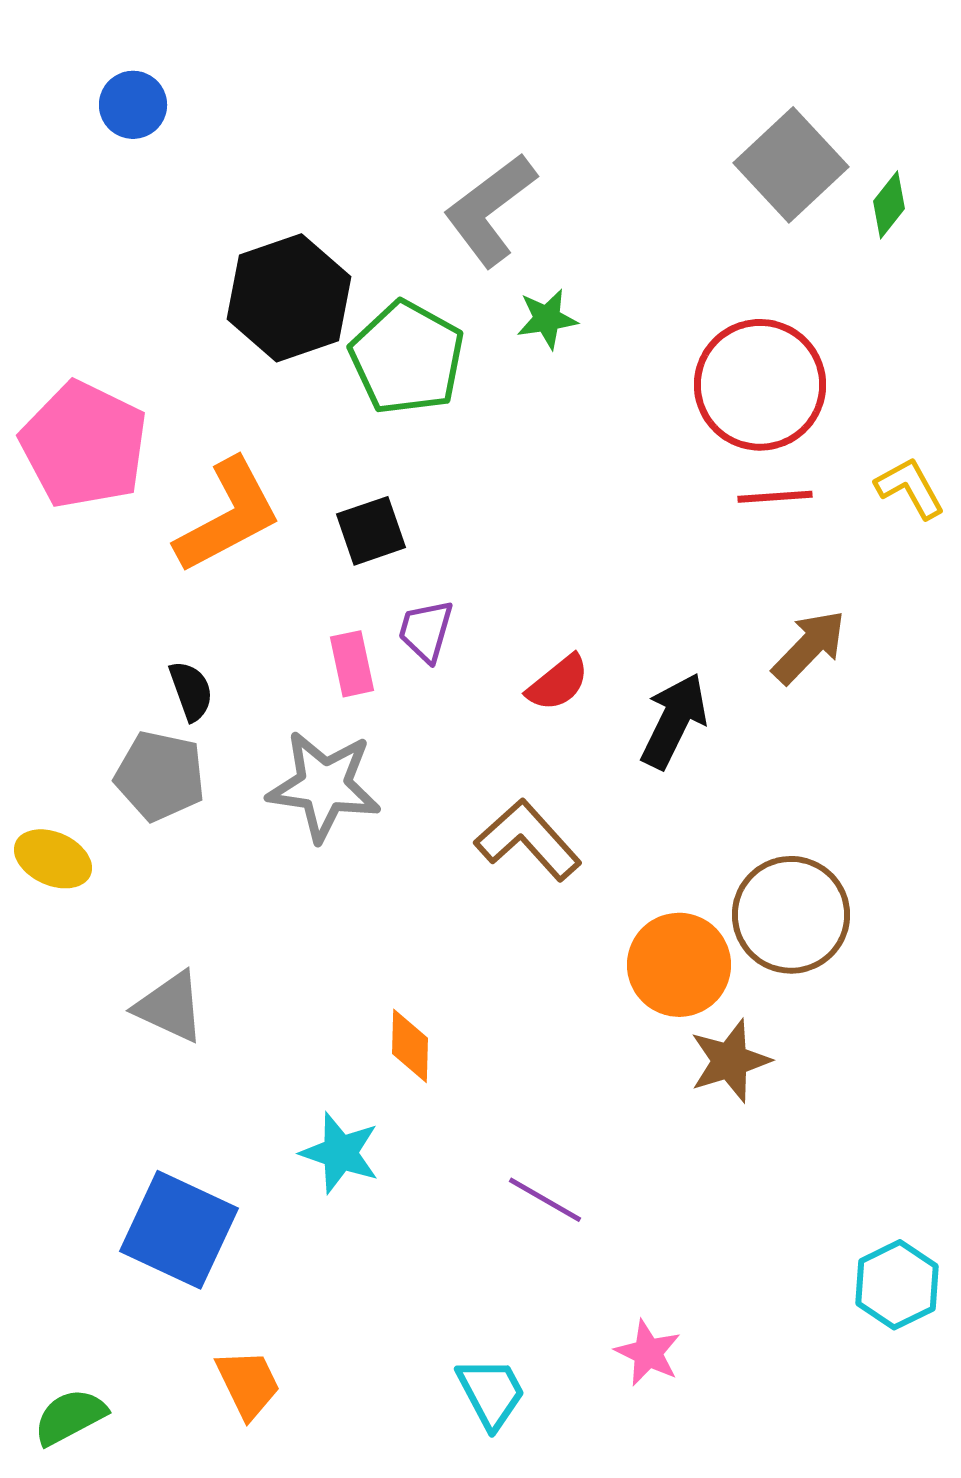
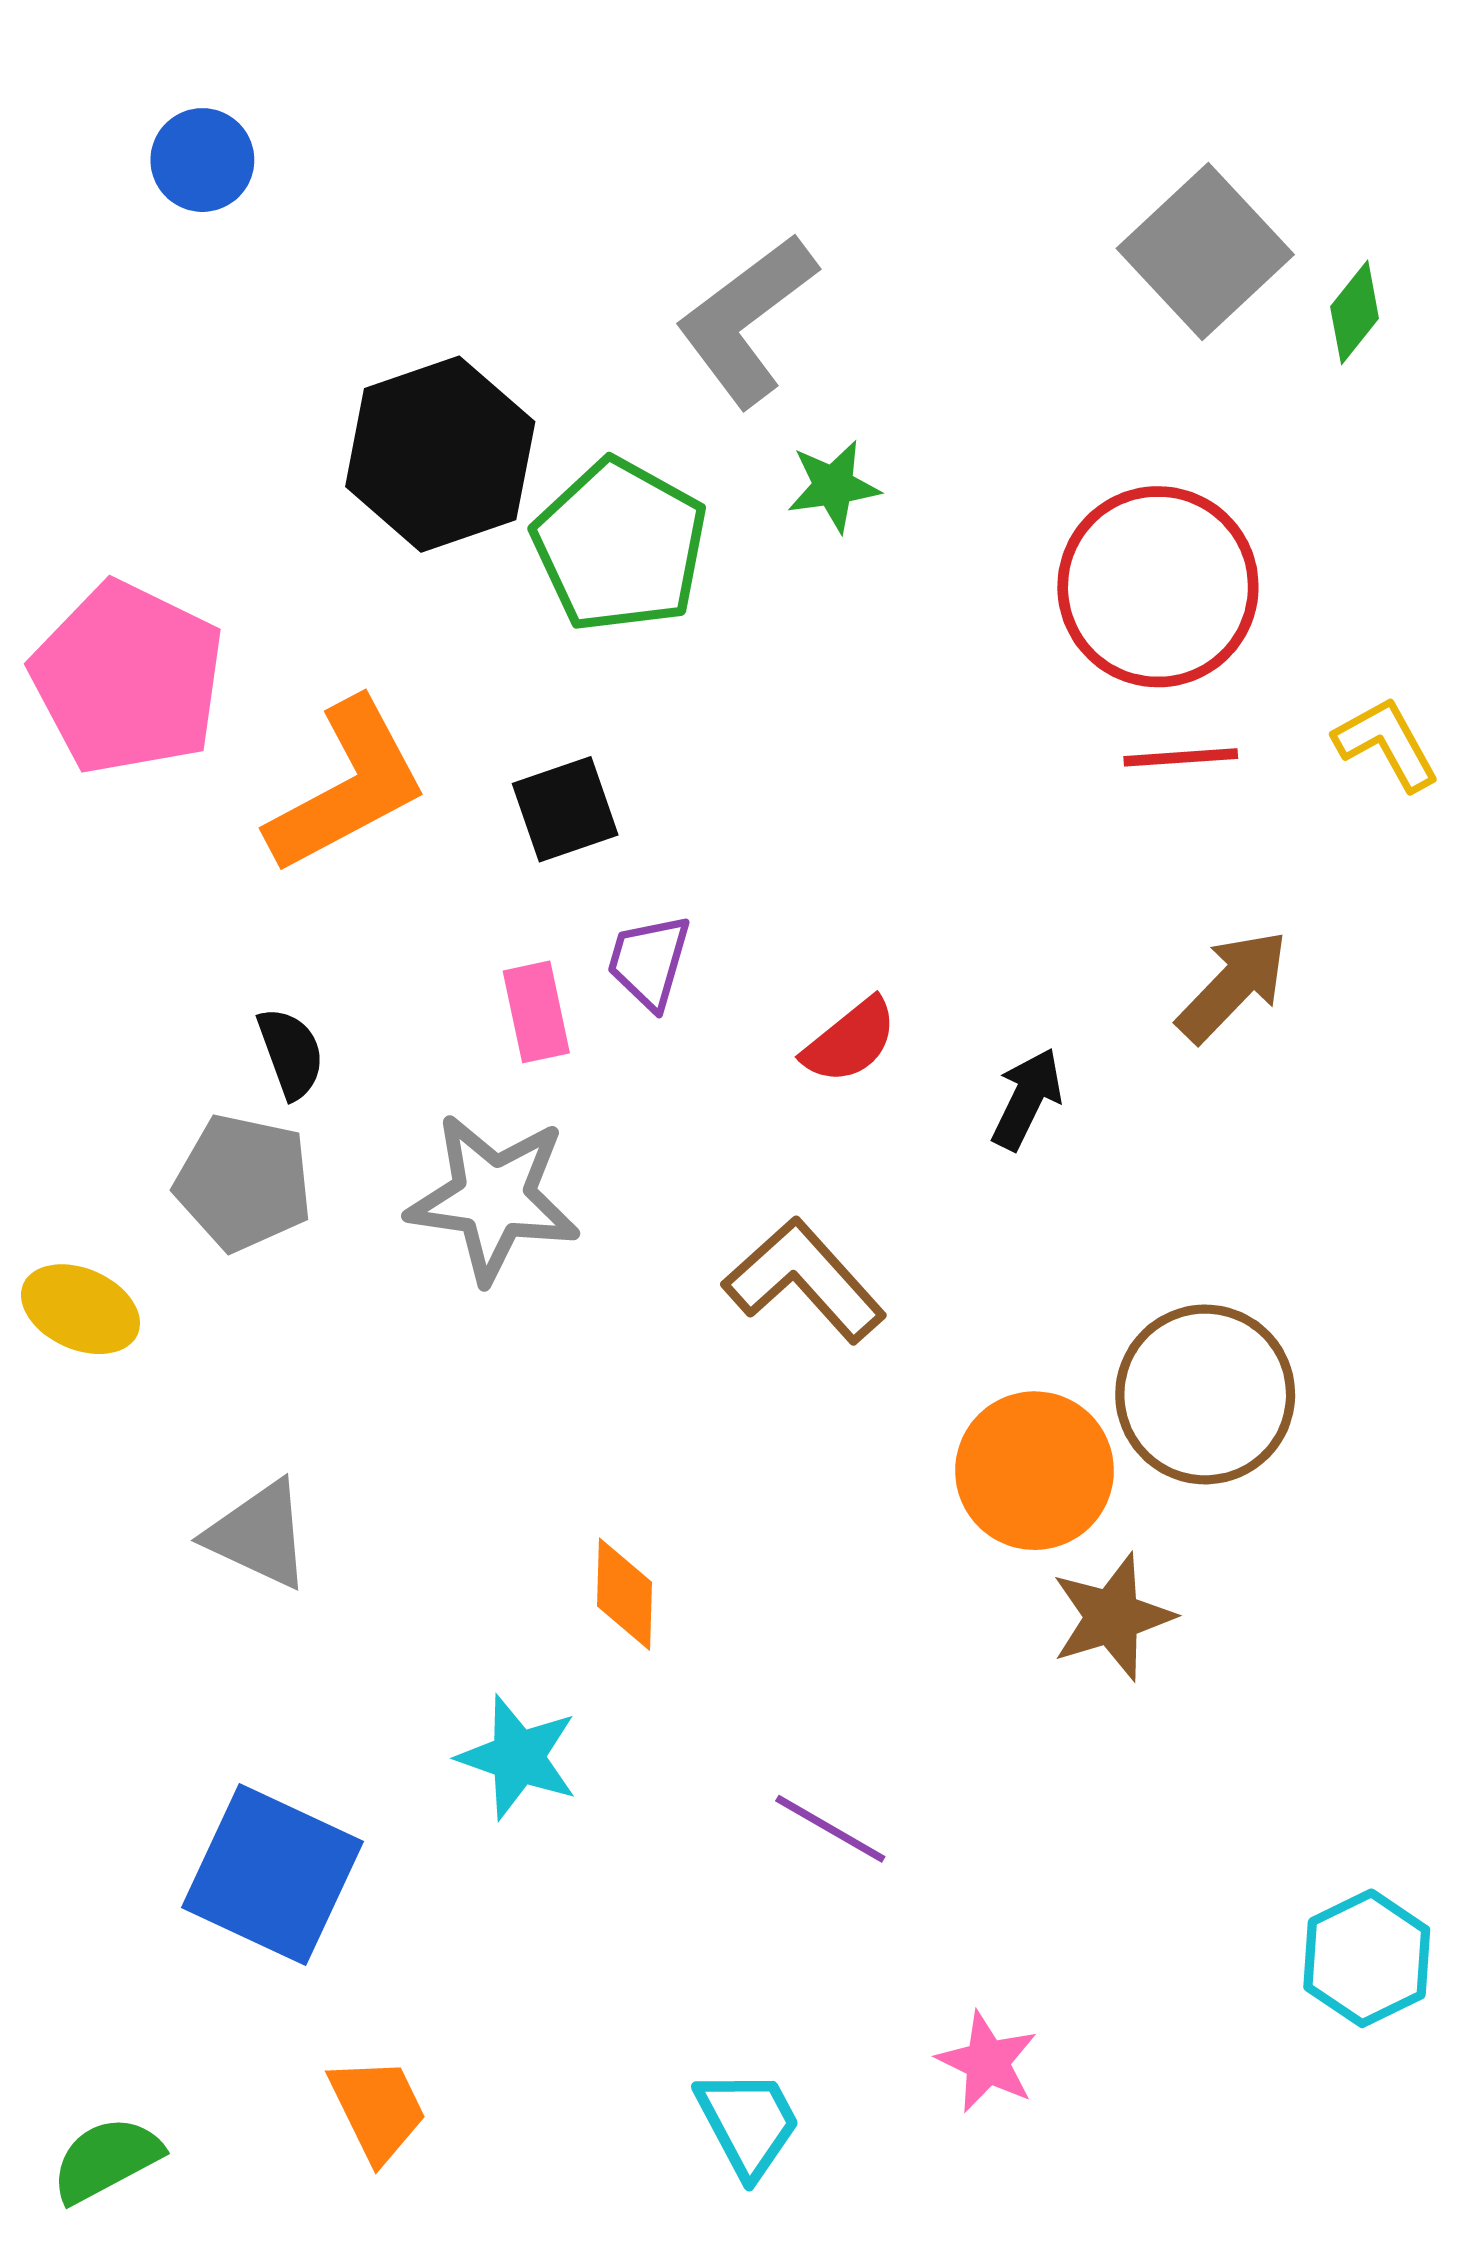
black arrow: (674, 721) -> (1027, 1099), size x0.7

